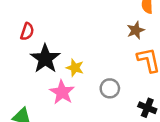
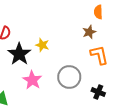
yellow star: (75, 68) -> (42, 45), moved
gray circle: (110, 88) -> (69, 77), size x1.5

